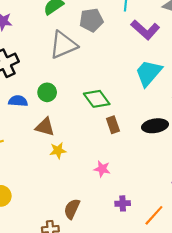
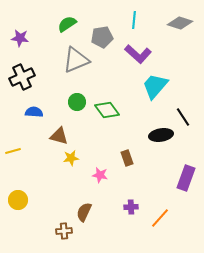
purple L-shape: (145, 30) -> (138, 54), moved
green circle: (47, 92) -> (77, 102), moved
brown rectangle: (113, 125) -> (127, 158), moved
pink star: (102, 169) -> (100, 175), moved

